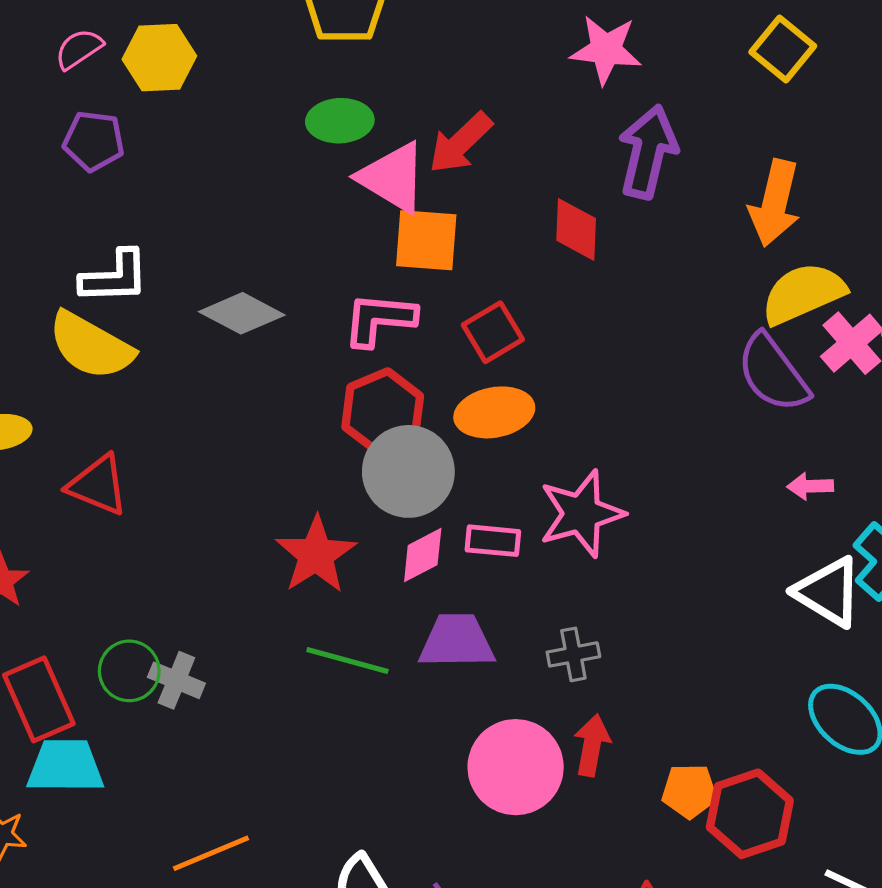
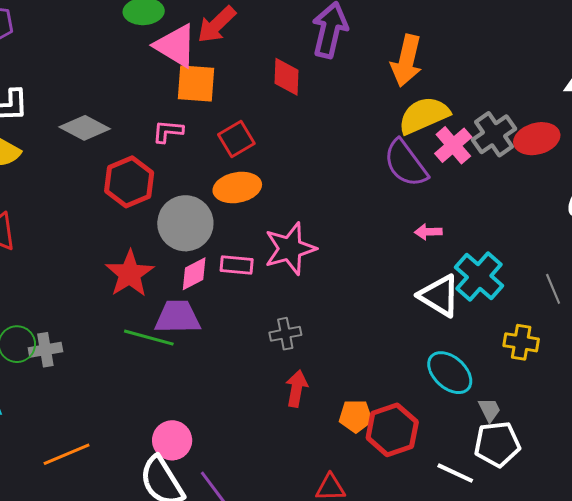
pink L-shape: (379, 319) -> (168, 131), size x0.7
red hexagon: (383, 411) -> (129, 182), moved
purple trapezoid: (457, 641) -> (178, 317), moved
gray cross: (176, 680) -> (45, 350), turned -32
pink circle: (516, 767) -> (172, 440), moved, size x0.7

